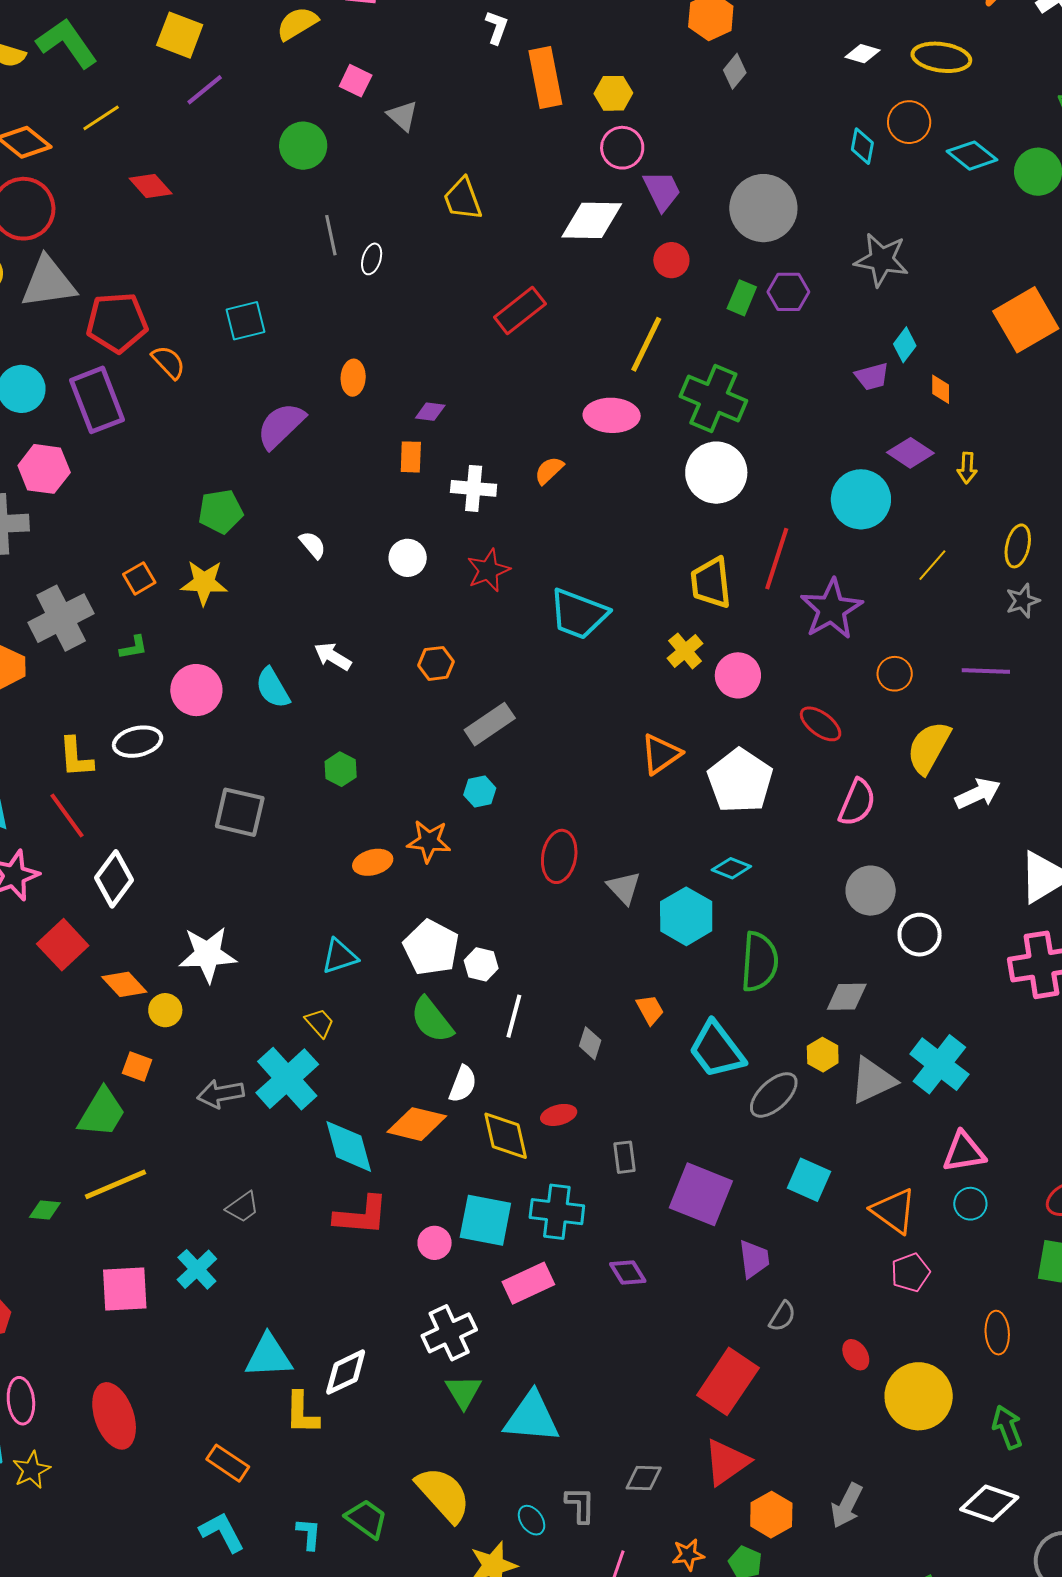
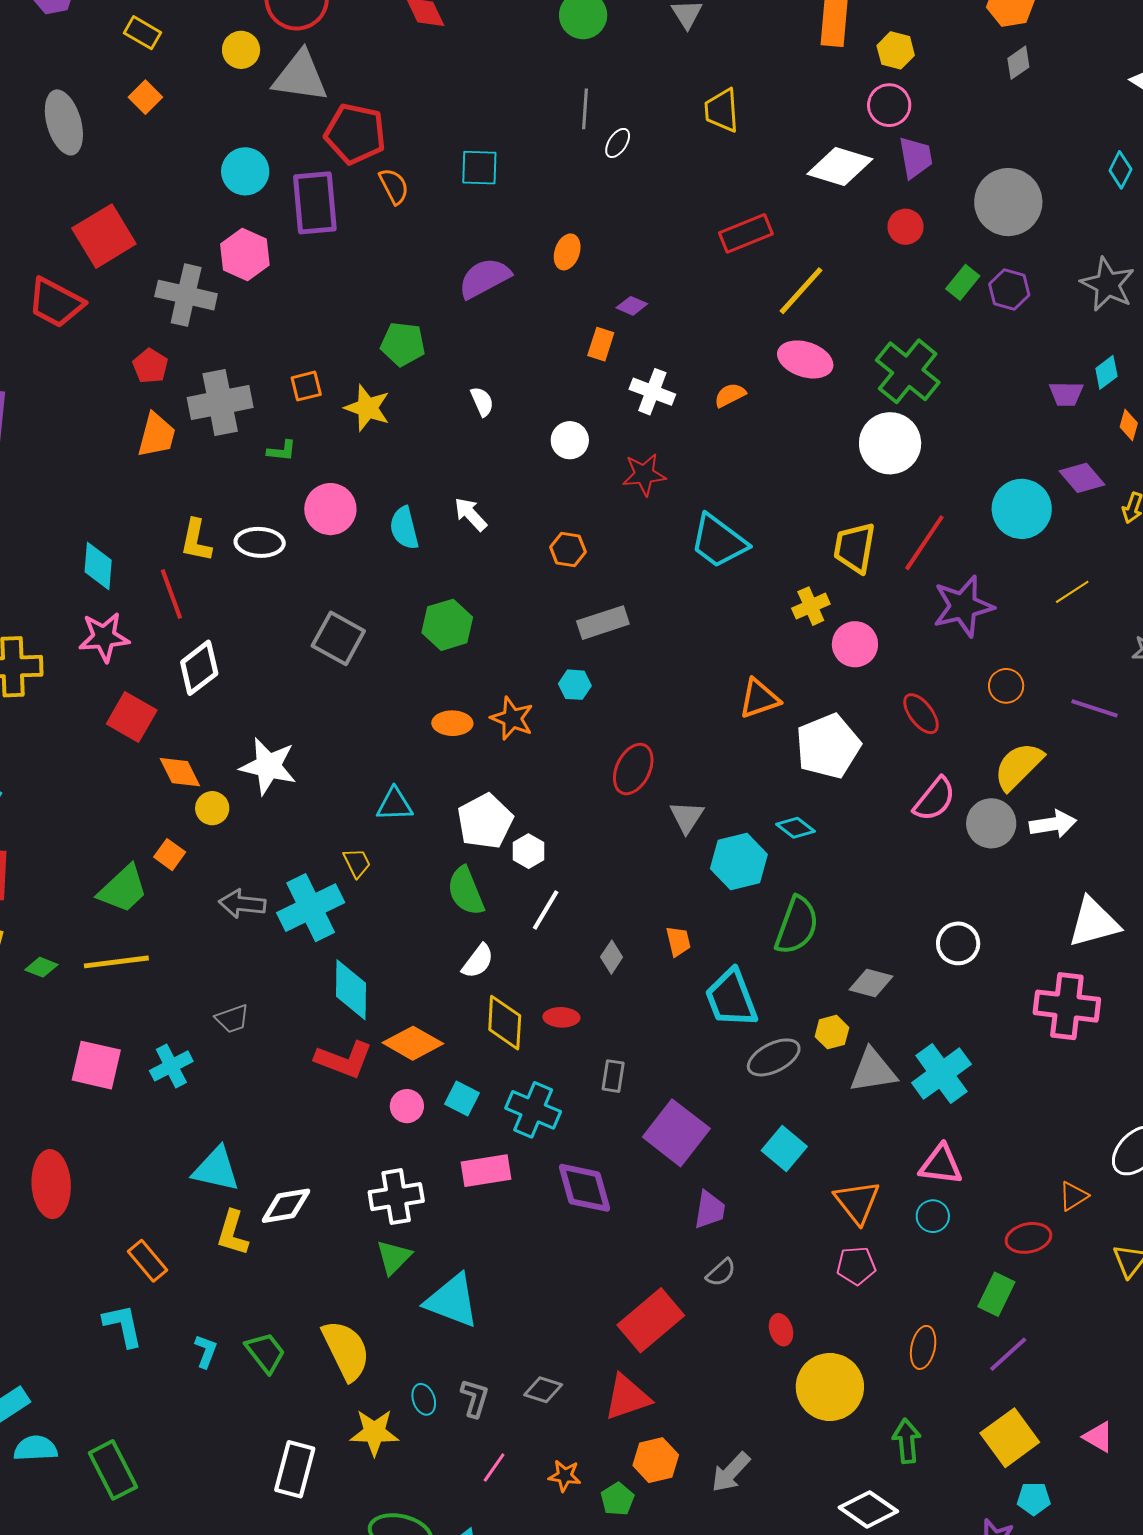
yellow line: (646, 344) -> (801, 291), moved
green hexagon: (341, 769) -> (447, 625), size x1.5
gray circle: (871, 891) -> (991, 823), moved
red square: (63, 945) -> (132, 717), turned -33
orange diamond: (417, 1124) -> (413, 1043), moved
cyan square: (485, 1220) -> (462, 1098), size x0.6
purple diamond: (628, 1272) -> (584, 1188), size x1.6

